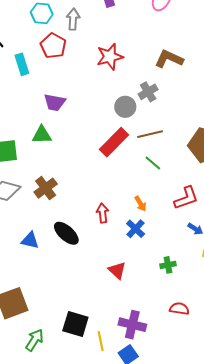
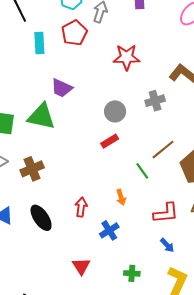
gray circle: (125, 107) -> (115, 111), moved
brown line: (150, 134) -> (163, 150), moved, turned -40
green triangle: (42, 135) -> (41, 116), size x1.4
red rectangle: (114, 142) -> (110, 141), size x0.6
orange arrow: (140, 204) -> (121, 197), moved

